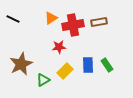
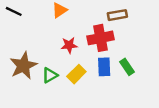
red cross: (73, 25) -> (101, 38), moved
green triangle: (43, 80) -> (50, 75), moved

